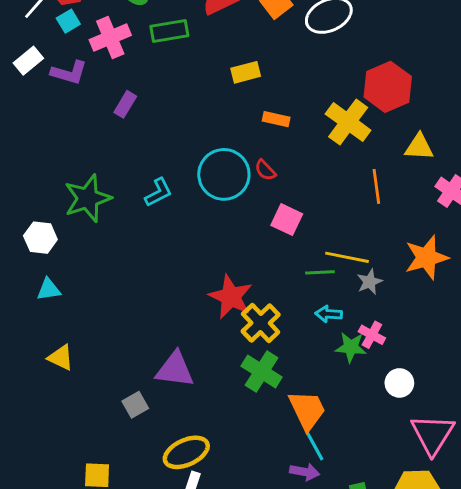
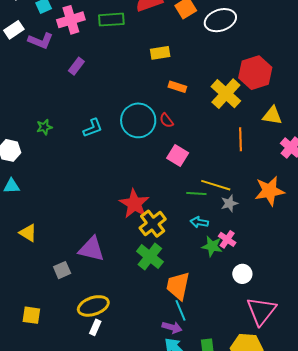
green star: (88, 198) -> (44, 127), size x0.5
yellow triangle: (61, 358) -> (28, 233), moved
orange trapezoid: (307, 410) -> (178, 286), turned -148

